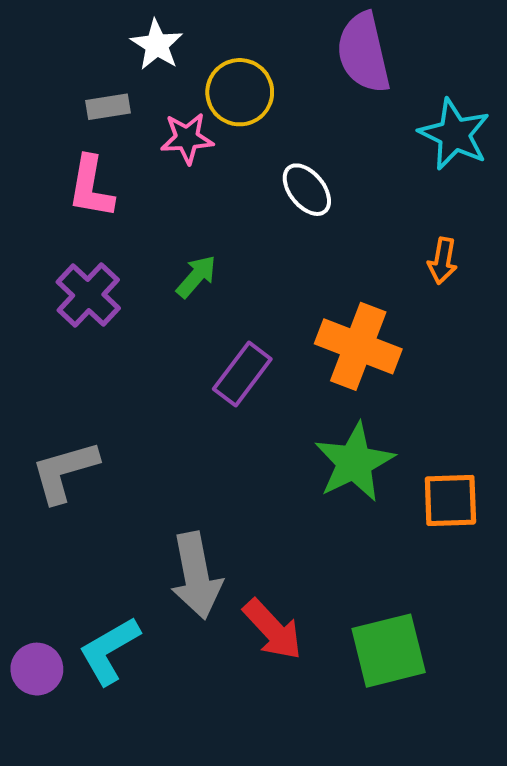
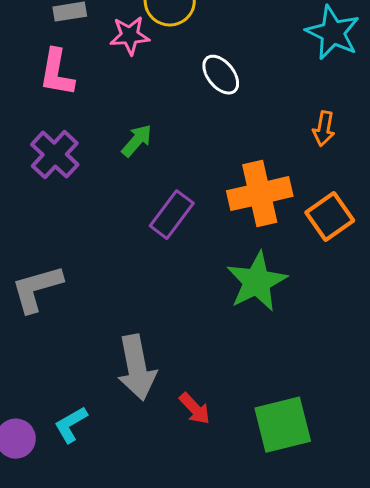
orange cross: (358, 346) -> (260, 194), turned -34
orange square: (450, 500) -> (330, 217), moved, turned -33
red arrow: (273, 630) -> (195, 409), size x0.7
cyan L-shape: (109, 651) -> (71, 425), size x0.7

